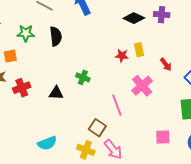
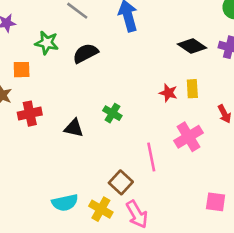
black semicircle: (56, 36) -> (85, 53), turned -120
pink square: (163, 137) -> (216, 202), moved
cyan semicircle: (47, 143) -> (65, 203), moved

